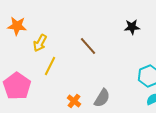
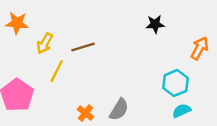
brown line: (88, 46) -> (83, 47), moved, turned -66

